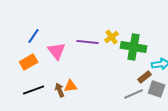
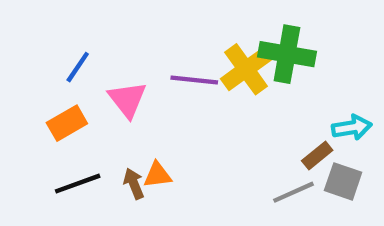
yellow cross: (112, 37) -> (246, 69), size x1.6
green cross: (134, 47) -> (287, 54), moved

